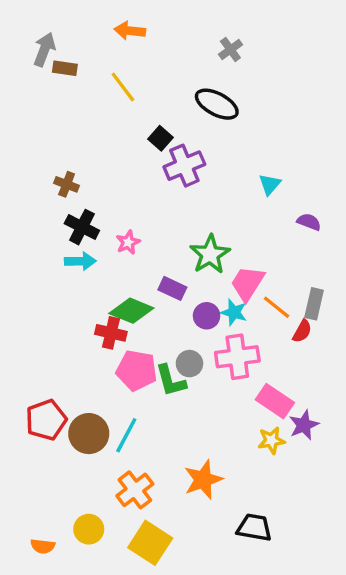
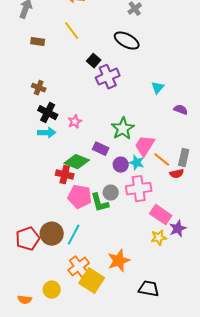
brown rectangle: (65, 68) -> (38, 42), moved
red semicircle: (302, 331) -> (177, 174), turned 48
red pentagon: (46, 420) -> (28, 239), moved
yellow square: (150, 543) -> (92, 281), moved

